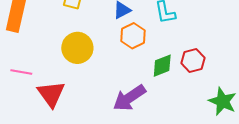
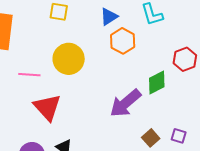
green diamond: (162, 66) -> (157, 82), moved
pink line: (21, 72) -> (29, 75), moved

